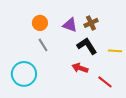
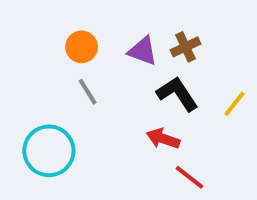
yellow line: (115, 51) -> (234, 104), turned -56
red line: (105, 82) -> (190, 177), moved

